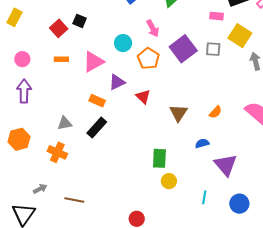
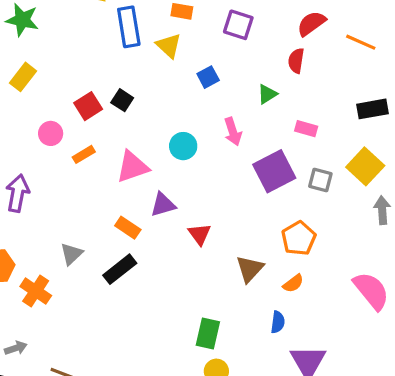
pink rectangle: (216, 16) -> (306, 129), moved
orange pentagon: (148, 58) -> (299, 238), moved
pink circle: (22, 59) -> (51, 133), moved
orange rectangle: (61, 59) -> (84, 154), turned -40
orange semicircle: (215, 112) -> (293, 283), moved
gray triangle: (65, 123) -> (72, 254), turned -42
blue semicircle: (202, 143) -> (278, 322), turned 104
orange cross: (57, 152) -> (36, 291), moved

